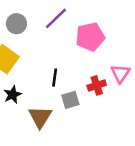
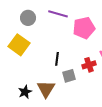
purple line: (56, 18) -> (58, 14), turned 60
black star: (13, 95) -> (25, 92), moved

